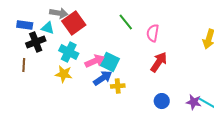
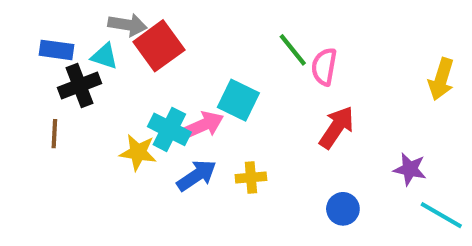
green line: (126, 22) -> (293, 50), moved
cyan cross: (69, 52) -> (169, 129), moved
cyan square: (110, 62) -> (238, 100), moved
blue arrow: (103, 78) -> (197, 175), moved
purple star: (194, 102) -> (410, 169), moved

